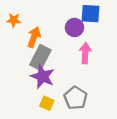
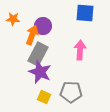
purple circle: (75, 27) -> (43, 26), moved
gray pentagon: (76, 98) -> (71, 92), turned -30

